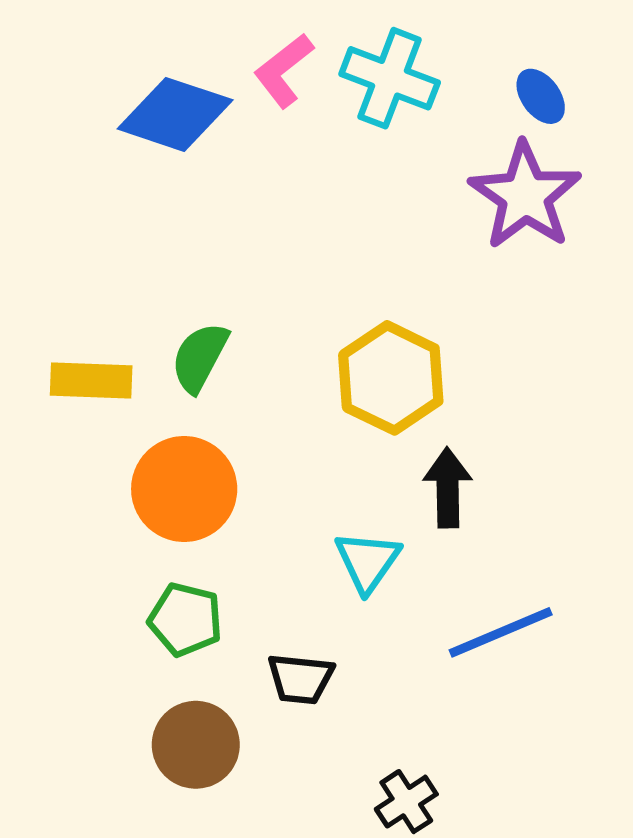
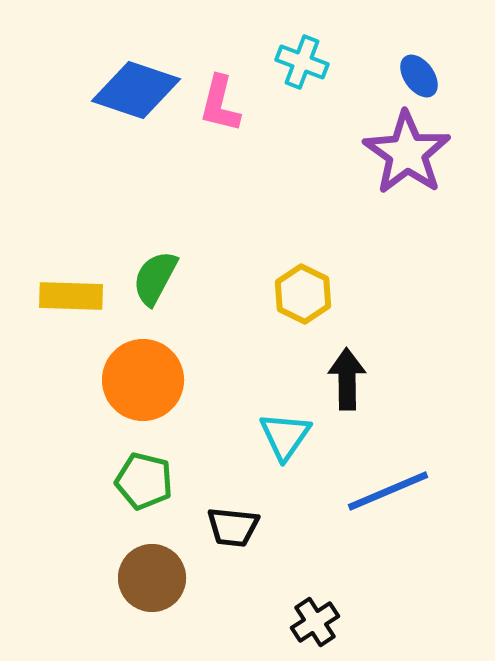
pink L-shape: (284, 70) -> (220, 104), moved, turned -38
cyan cross: (390, 78) -> (302, 62), size x0.7
yellow hexagon: (391, 378) -> (303, 294), size x0.7

